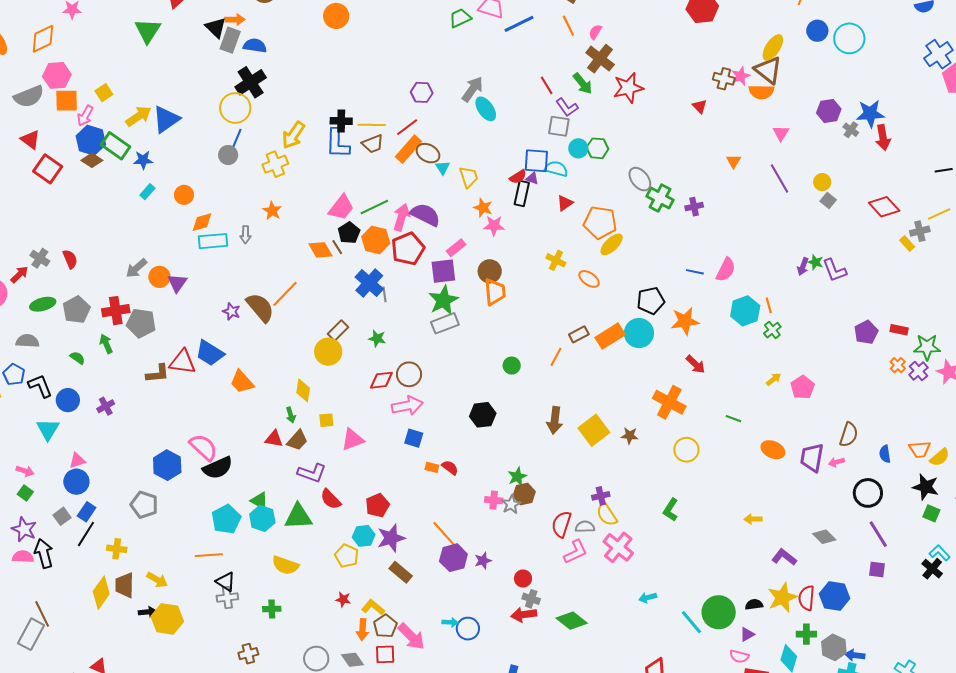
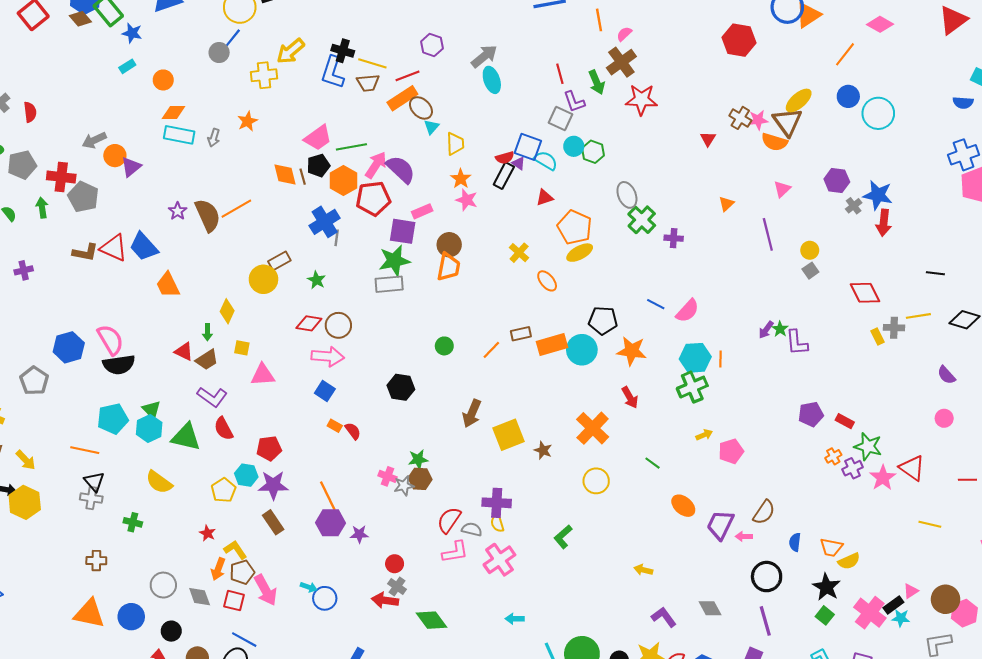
green cross: (772, 330) -> (692, 387), moved, size x1.6
purple cross: (601, 496) -> (497, 503), size x1.5
yellow semicircle: (607, 514) -> (497, 523), size x0.7

